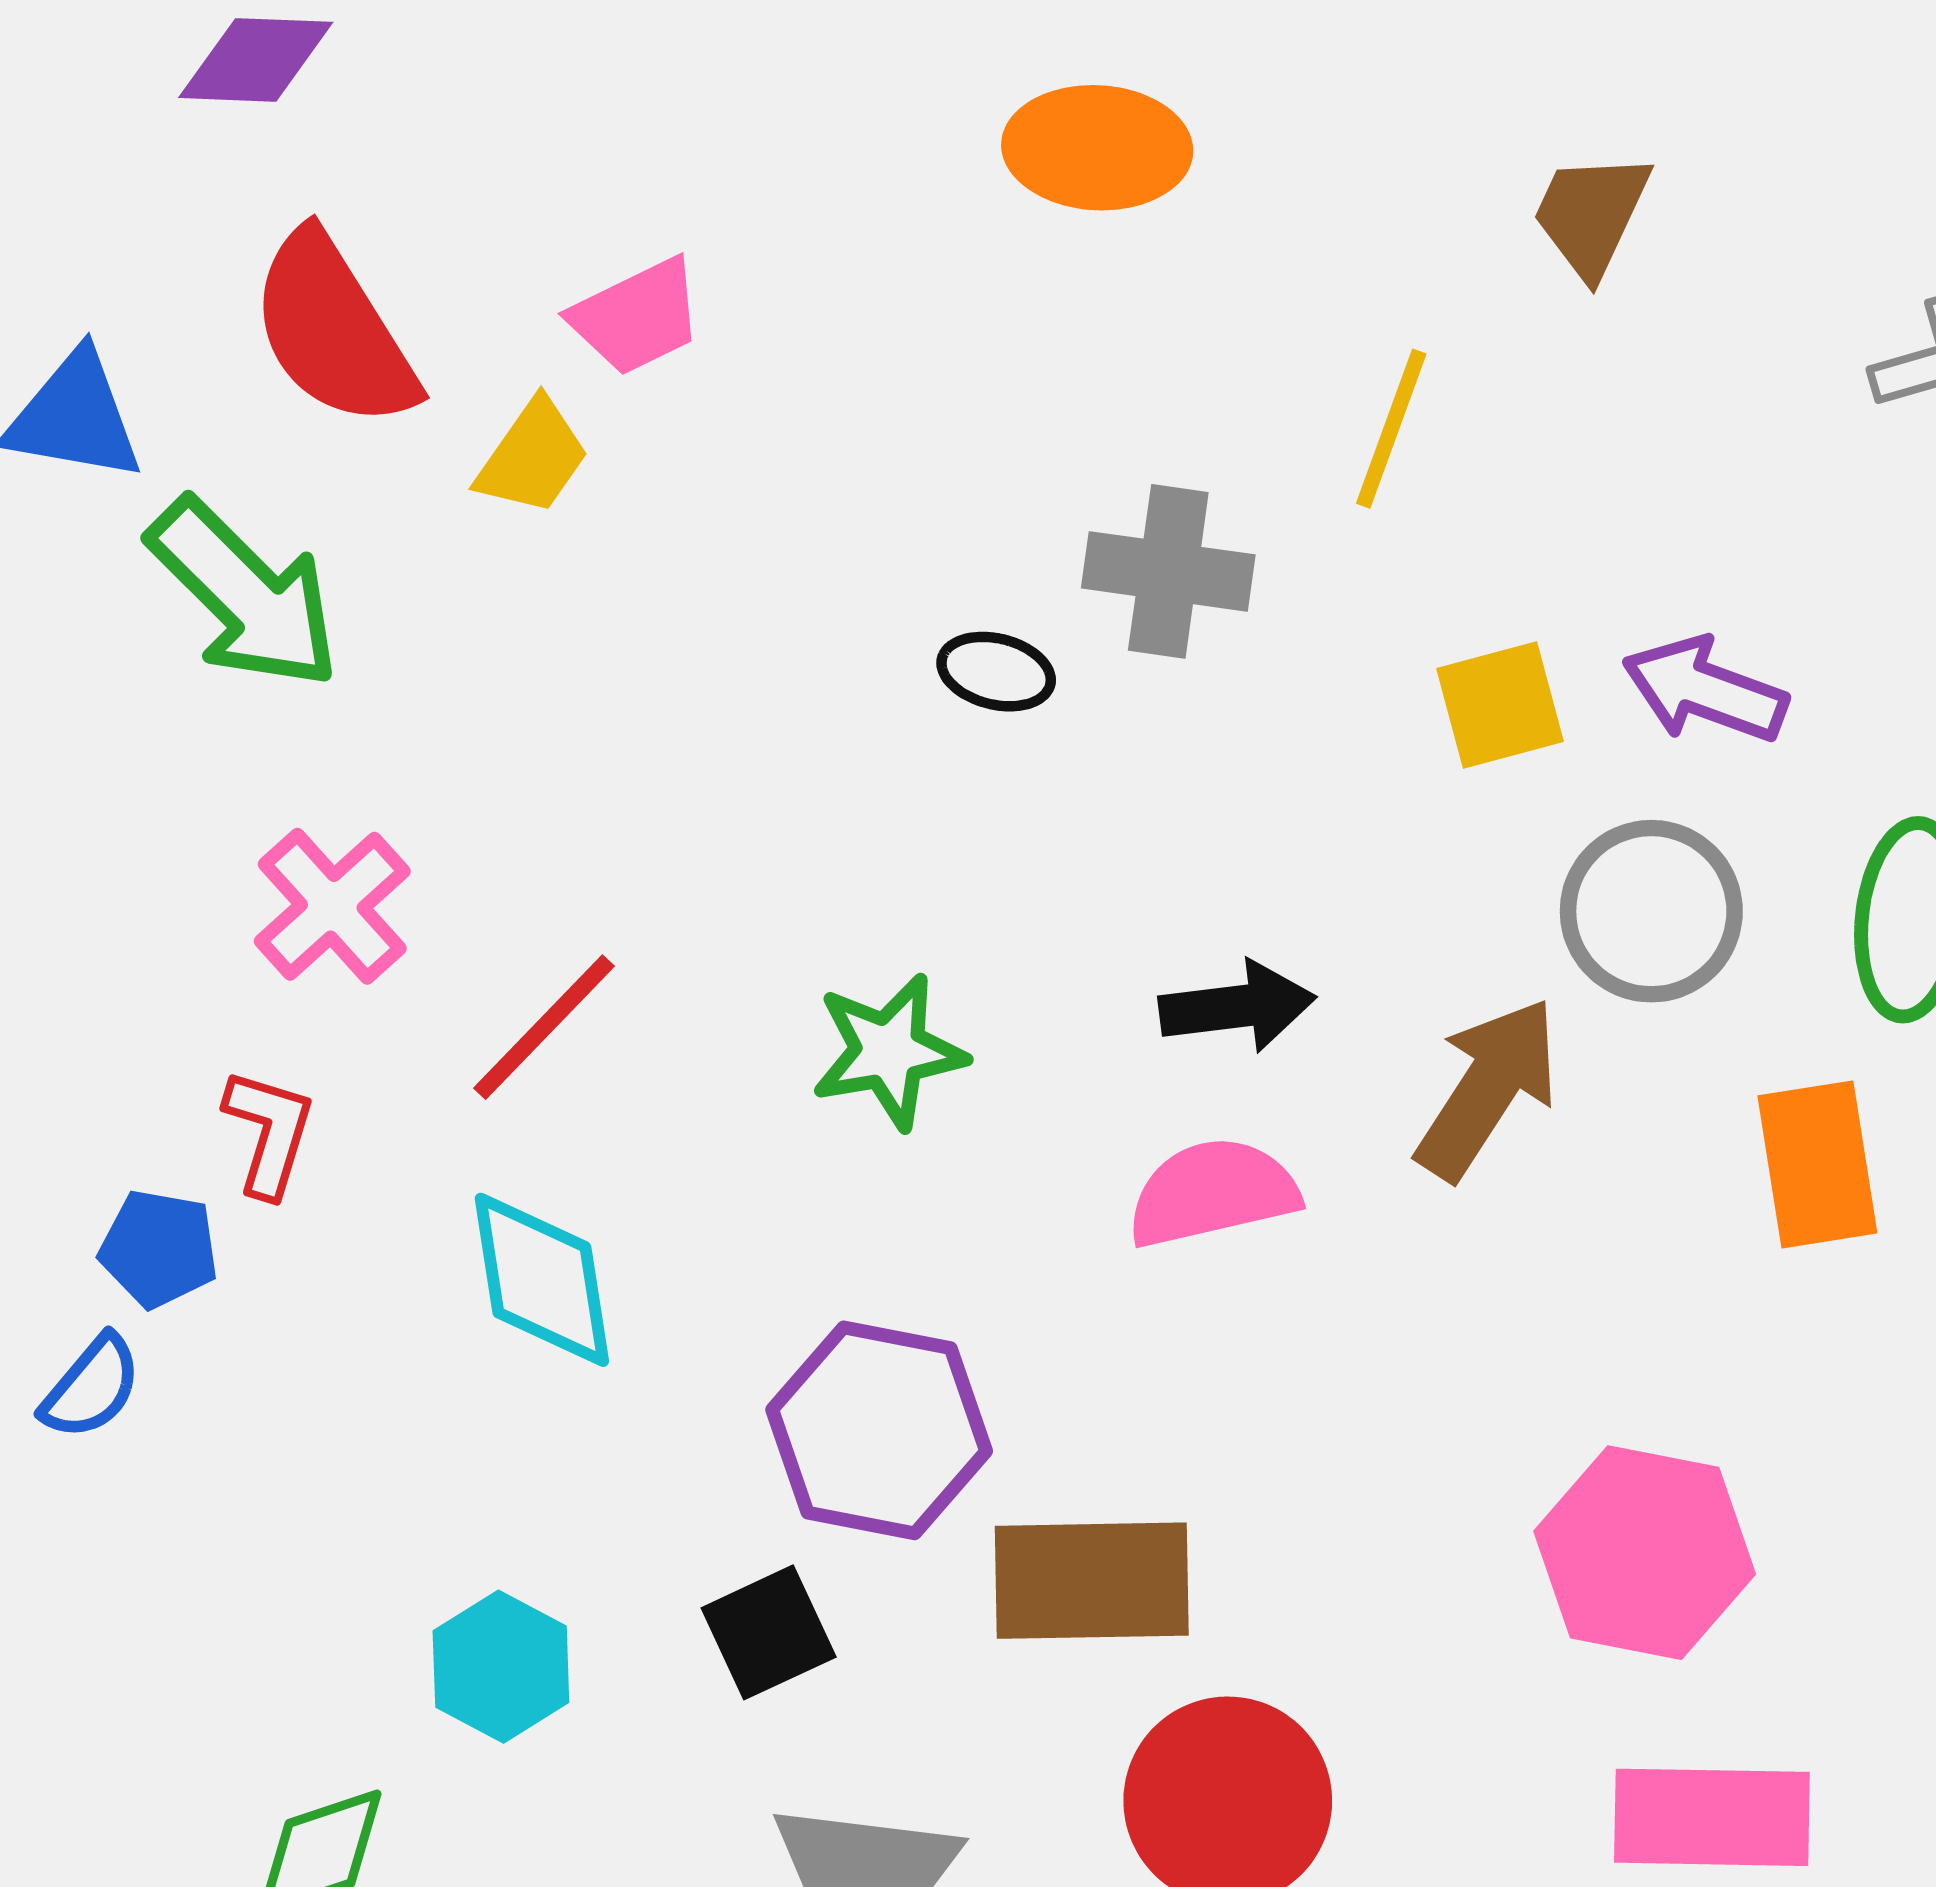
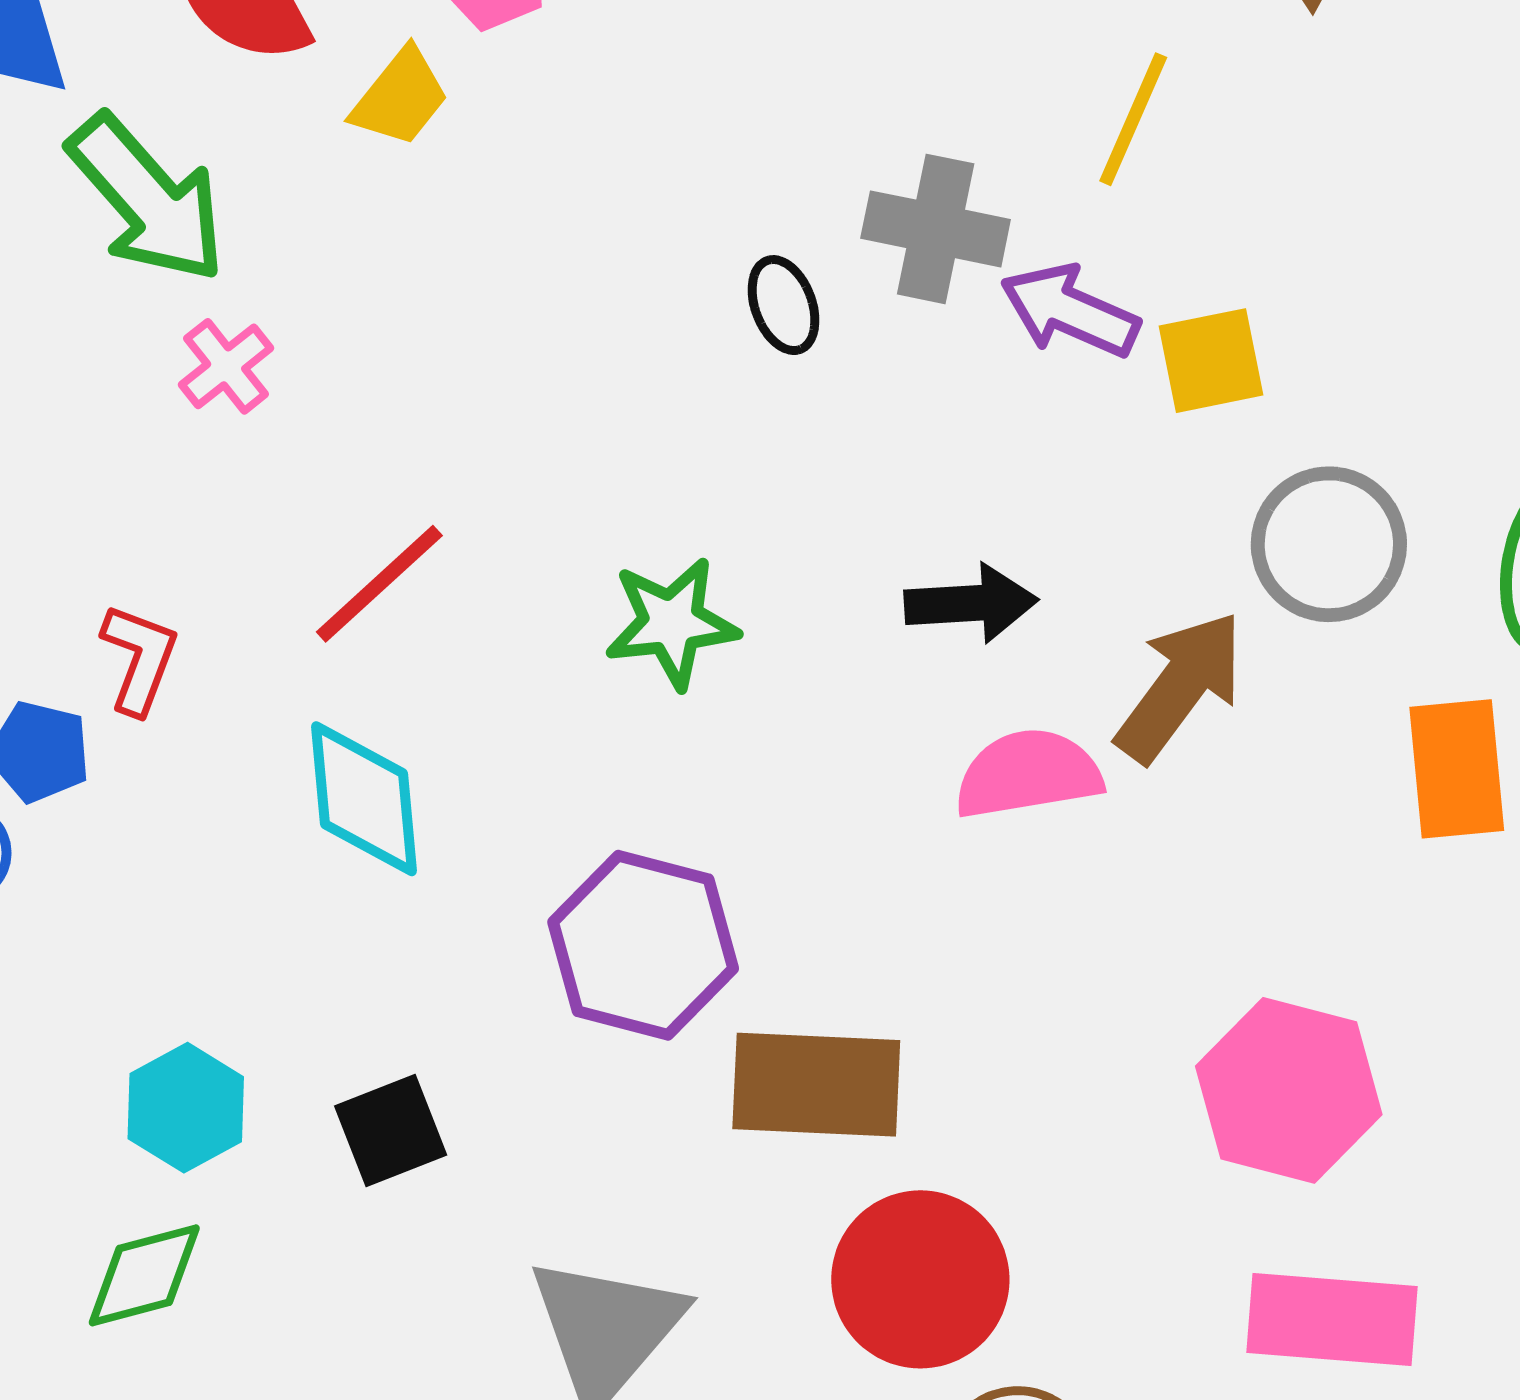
black ellipse: (996, 672) -> (784, 305), turned 52
purple arrow: (1705, 690) -> (1070, 311), moved
pink cross: (332, 906) -> (226, 366), moved, size x0.7
pink semicircle: (1213, 1193) -> (1028, 774), moved
black square: (769, 1632) -> (391, 1131), moved
cyan hexagon: (501, 1667) -> (186, 1108), moved

